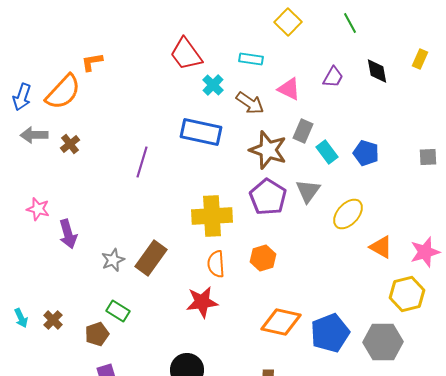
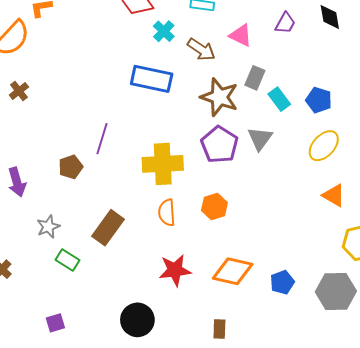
purple line: (142, 162) -> (102, 139), moved
yellow ellipse: (348, 214) -> (324, 146), moved
brown rectangle: (151, 258) -> (108, 228), moved
gray star: (113, 260) -> (48, 227), moved
red star: (202, 302) -> (175, 270), moved
blue pentagon: (330, 333) -> (282, 282), size x0.6
brown pentagon: (97, 334) -> (71, 167), moved

